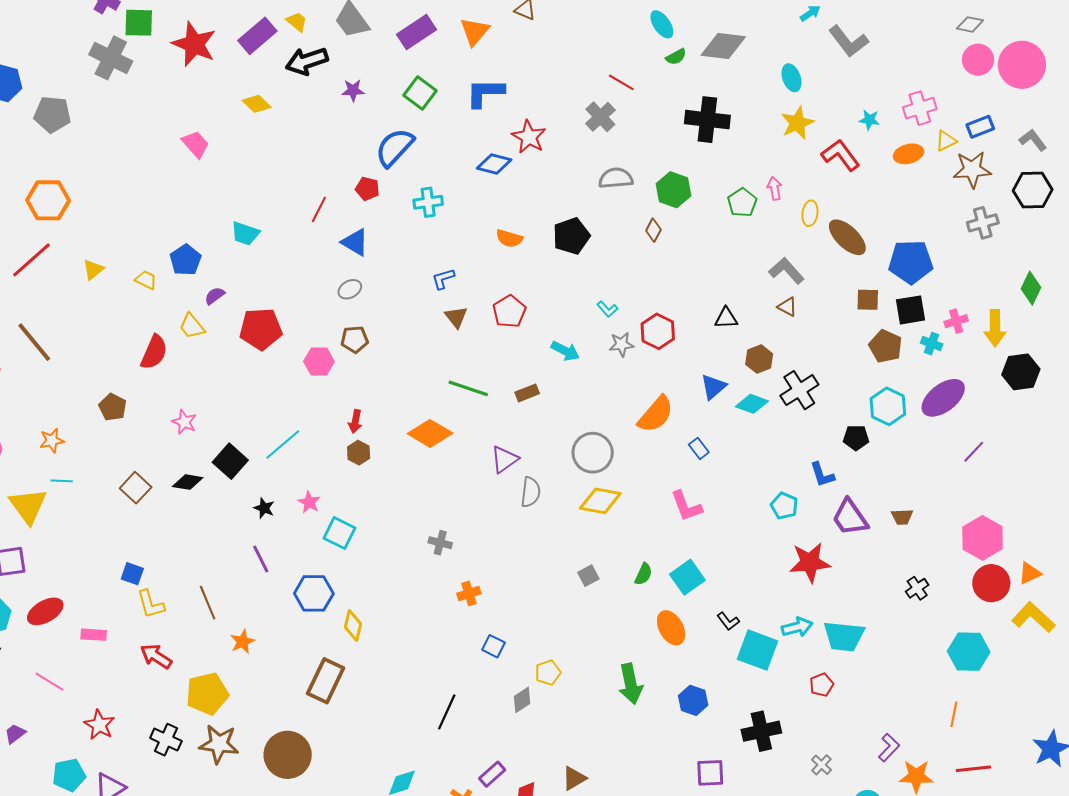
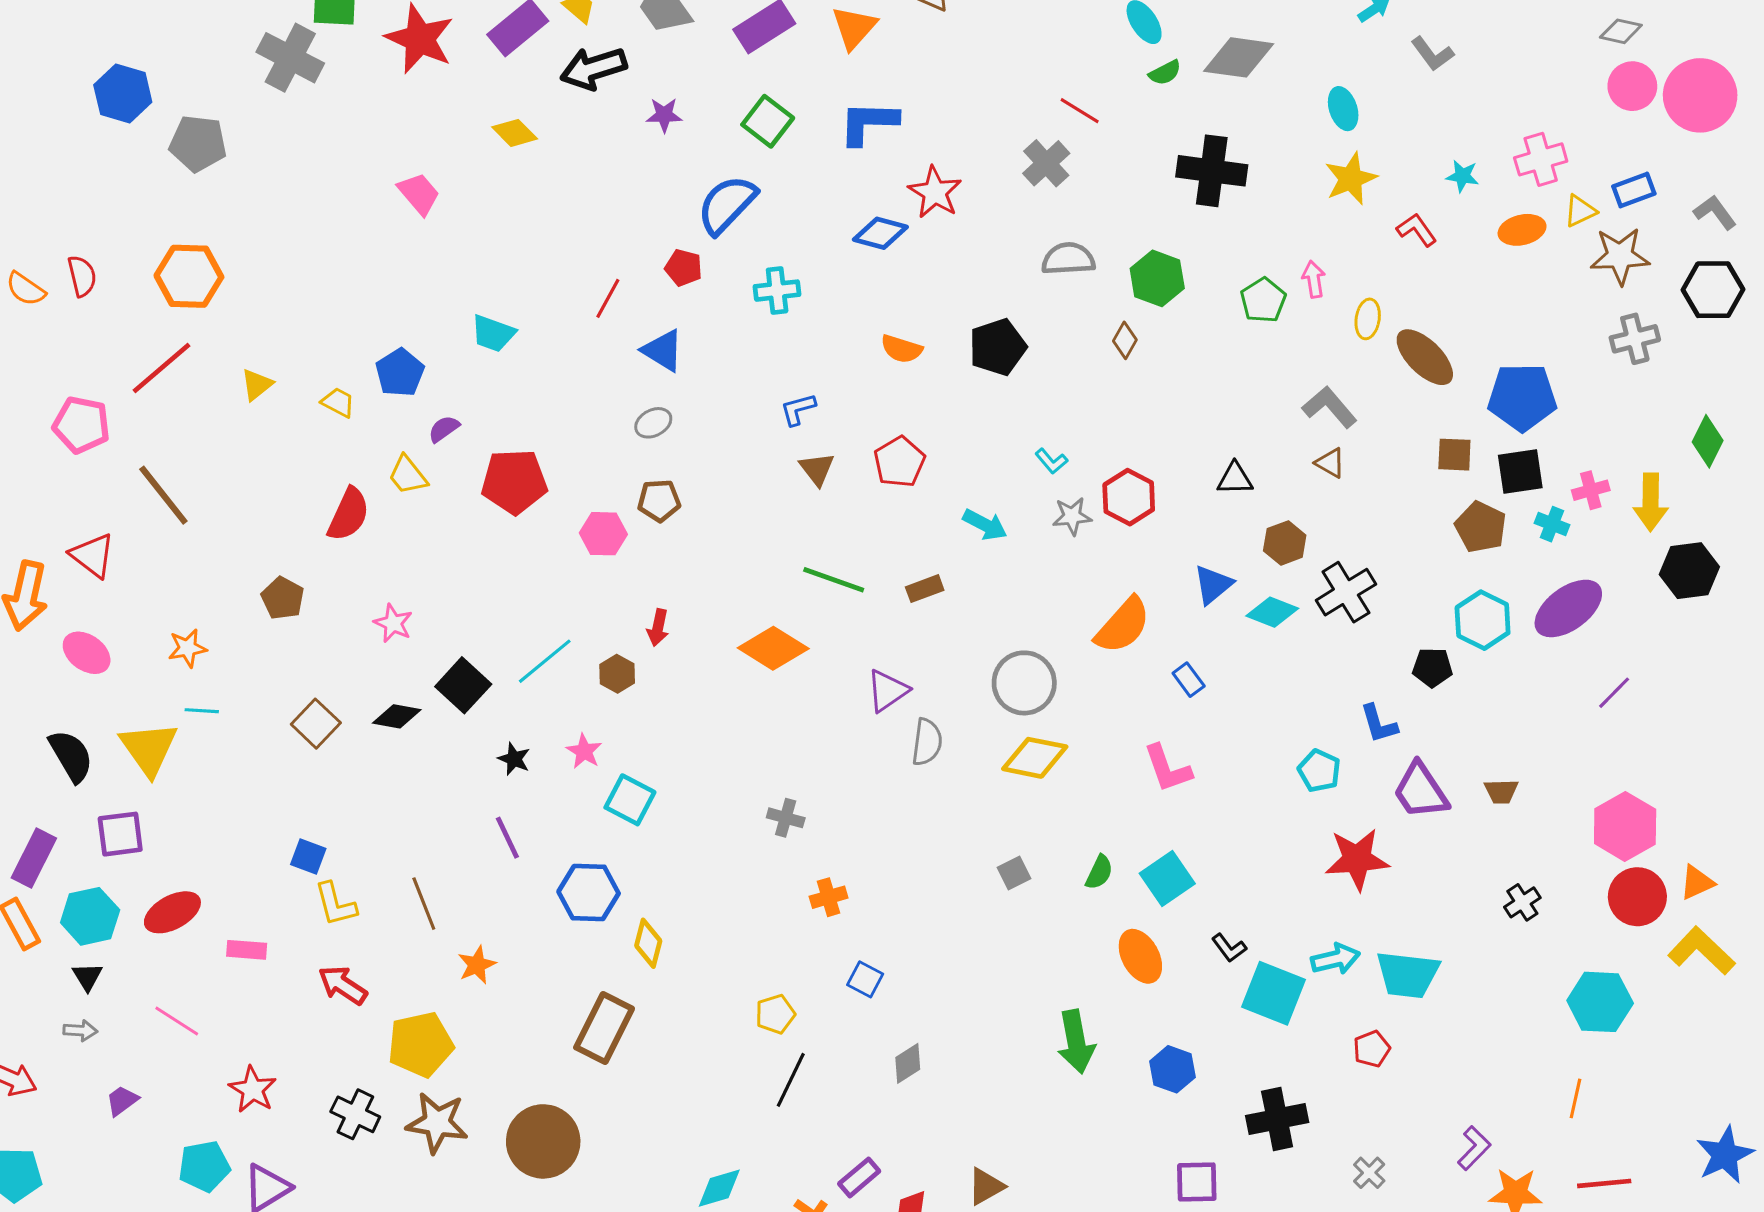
gray L-shape: (848, 41) -> (1432, 54), size x0.7
red L-shape: (840, 155) -> (1417, 230), size x0.7
brown hexagon: (359, 453) -> (617, 674), moved
yellow pentagon: (548, 673) -> (775, 1014), moved

